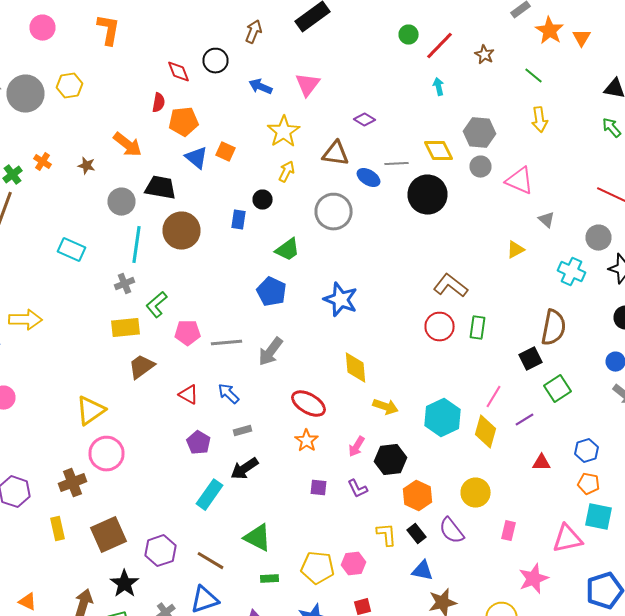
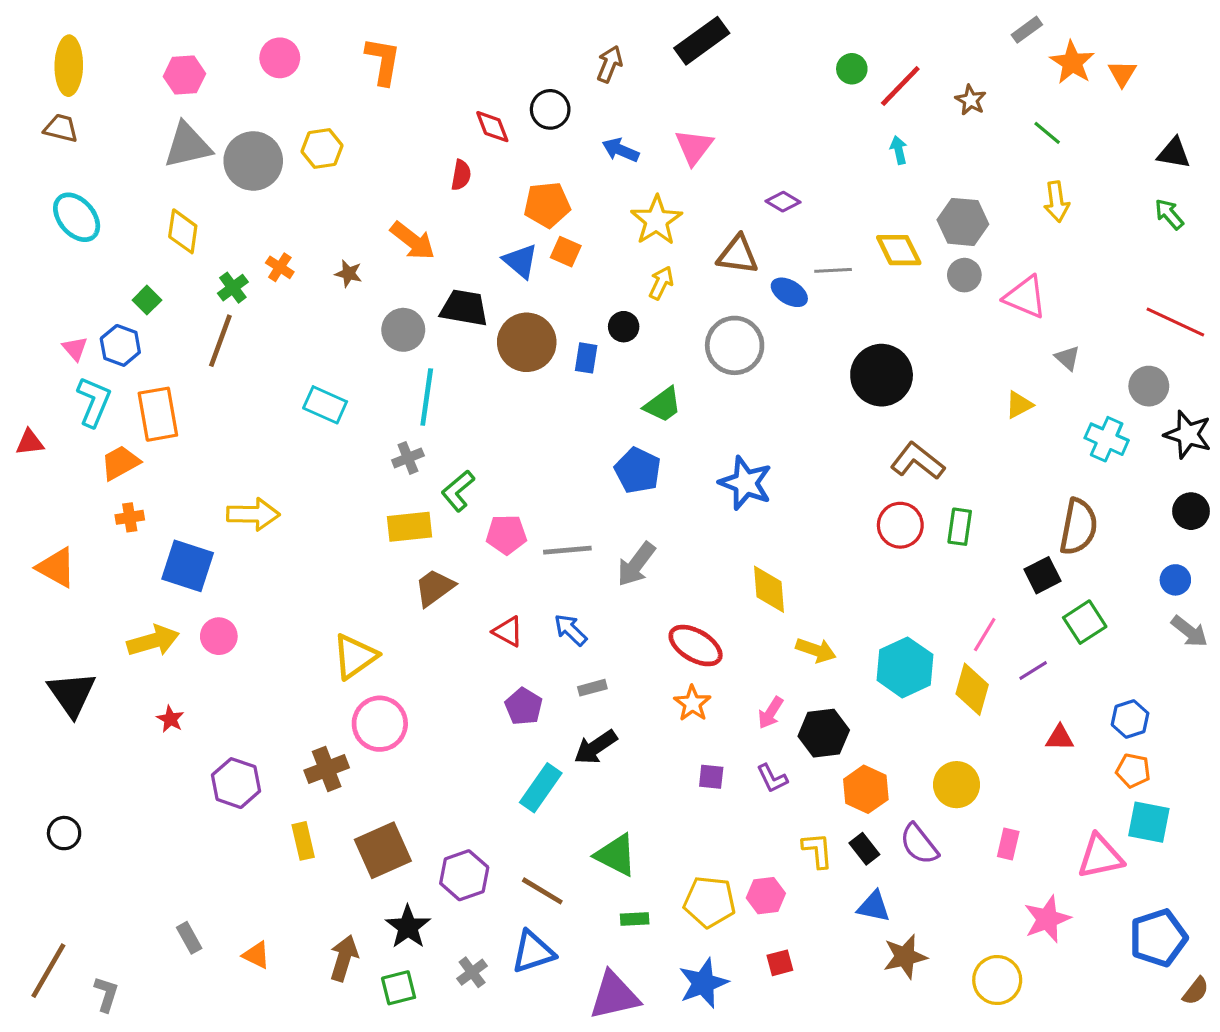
orange pentagon: (184, 122) -> (547, 205), moved
black circle: (428, 195) -> (882, 375), moved
brown circle: (182, 231) -> (527, 342), moved

